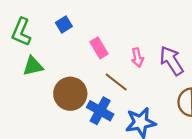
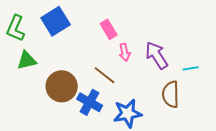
blue square: (64, 24) -> (56, 21), size x1.8
pink rectangle: (99, 48) -> (109, 29), moved

